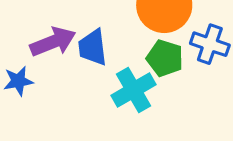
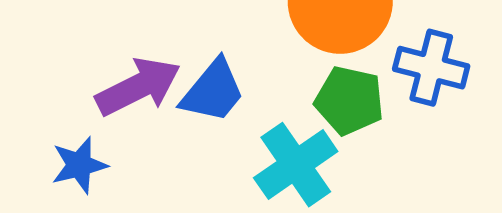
blue trapezoid: (93, 47) -> (213, 91), turned -129

